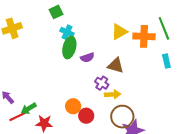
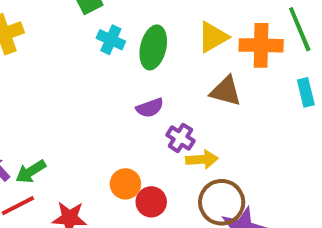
green ellipse: (69, 48) -> (153, 47), moved
purple semicircle: (87, 57) -> (150, 108), moved
brown triangle: (116, 66) -> (226, 91), moved
green arrow: (29, 109) -> (31, 172), moved

